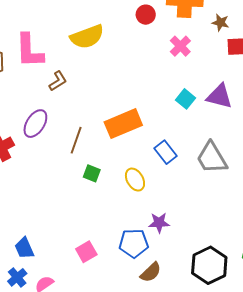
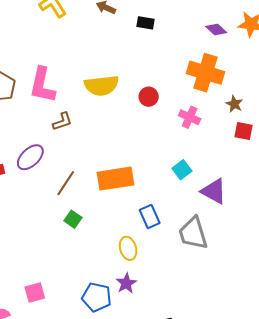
red circle: (146, 15) -> (149, 97), moved
pink cross: (180, 46) -> (190, 117), turned -35
purple triangle: (219, 96) -> (214, 191), moved
yellow ellipse: (135, 180) -> (128, 248), moved
purple star: (159, 223) -> (126, 283), turned 30
pink square: (86, 252) -> (35, 292), moved

